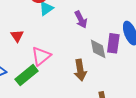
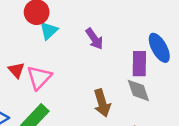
gray diamond: (98, 49) -> (138, 90), moved
pink triangle: (41, 56) -> (39, 77), moved

